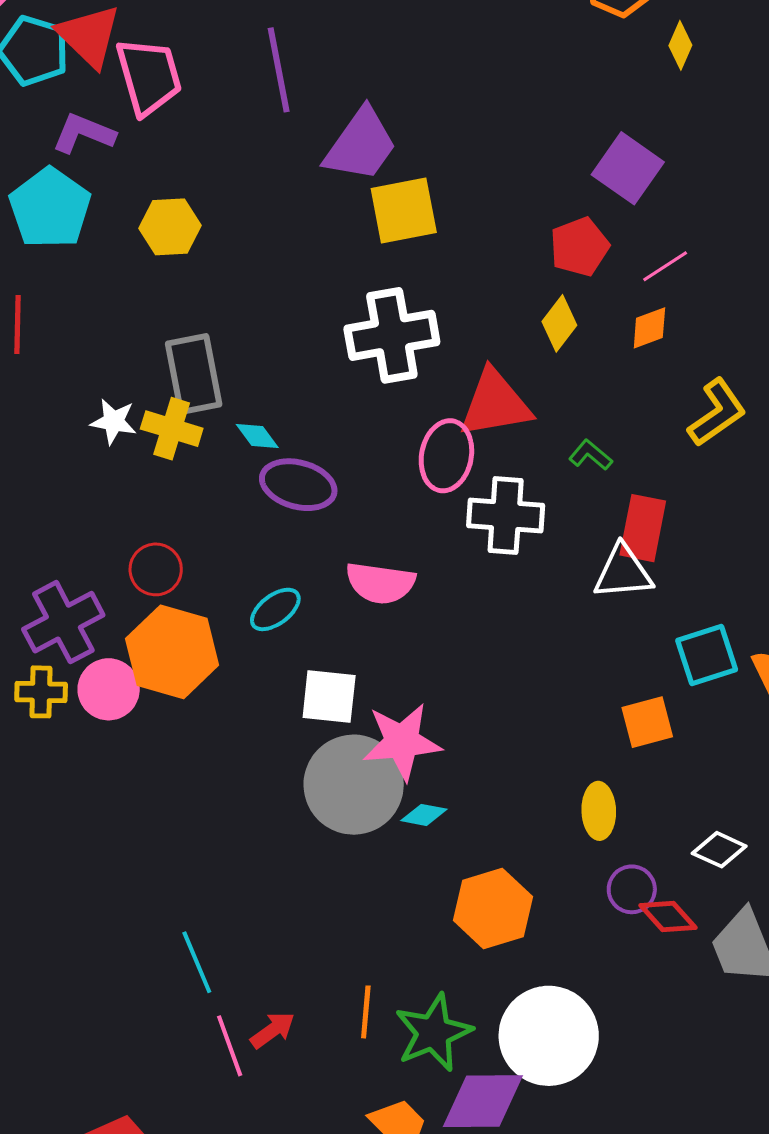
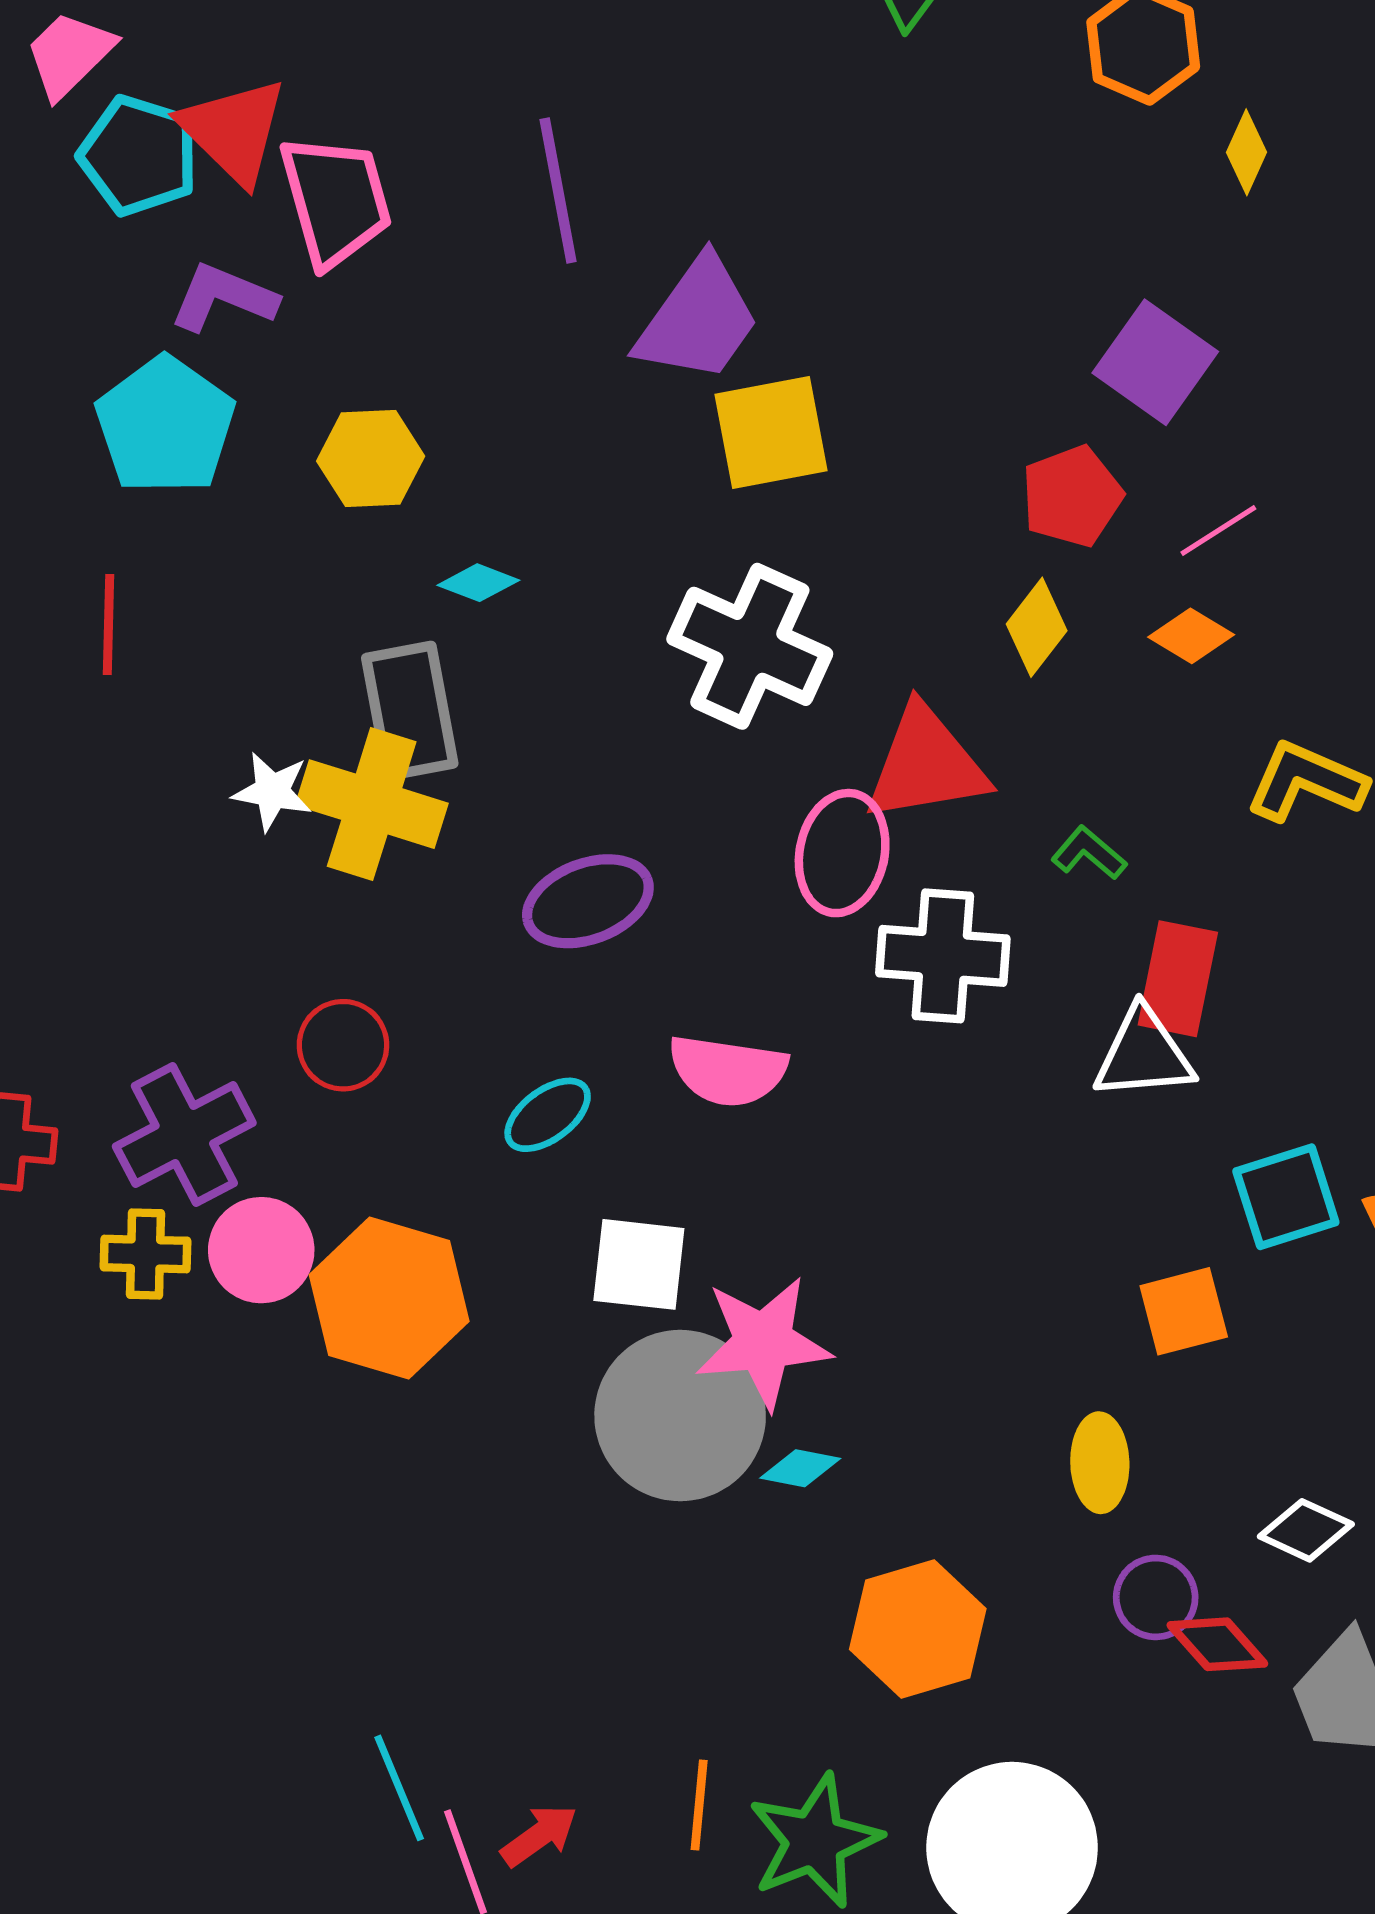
orange diamond: (649, 328) -> (1191, 636), turned 51
white cross: (392, 335) -> (750, 646), turned 34
yellow L-shape: (717, 413) -> (1306, 782), turned -122
yellow cross: (172, 429) -> (372, 804), size x1.4
cyan diamond: (257, 436) -> (478, 583), moved, turned -33
purple ellipse: (298, 485) -> (588, 901), turned -36
orange hexagon: (172, 652) -> (389, 1298), moved
cyan line: (197, 962) -> (399, 1788), moved

